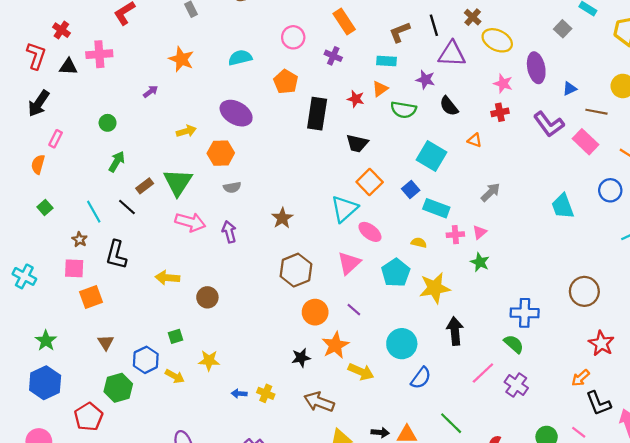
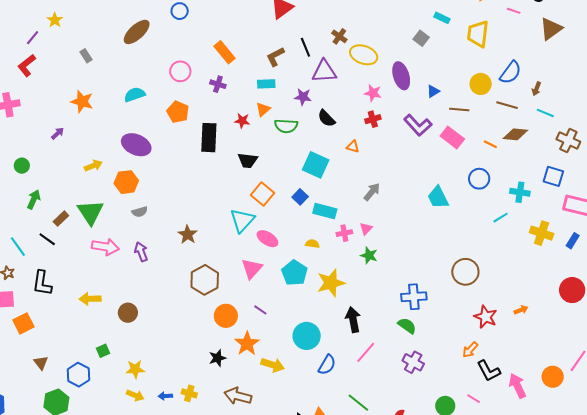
pink line: (483, 373) -> (366, 352), moved
yellow arrow: (175, 376) -> (135, 395), moved

